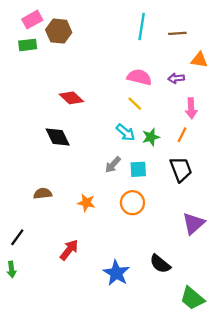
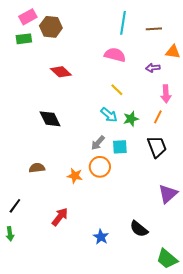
pink semicircle: (139, 77) -> (115, 55), moved
red diamond: (71, 98) -> (61, 72), moved
orange circle: (132, 203) -> (100, 167), moved
blue star: (116, 273) -> (101, 237), size x0.7

